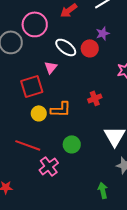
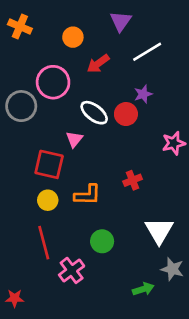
red square: (32, 86) -> (49, 164), turned 30
yellow circle: (39, 113) -> (48, 200), moved
red line: (28, 145) -> (44, 243), turned 55
green arrow: (103, 190) -> (143, 289), moved, turned 84

